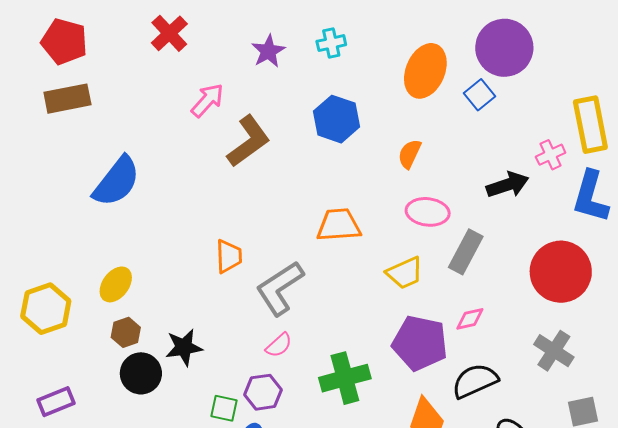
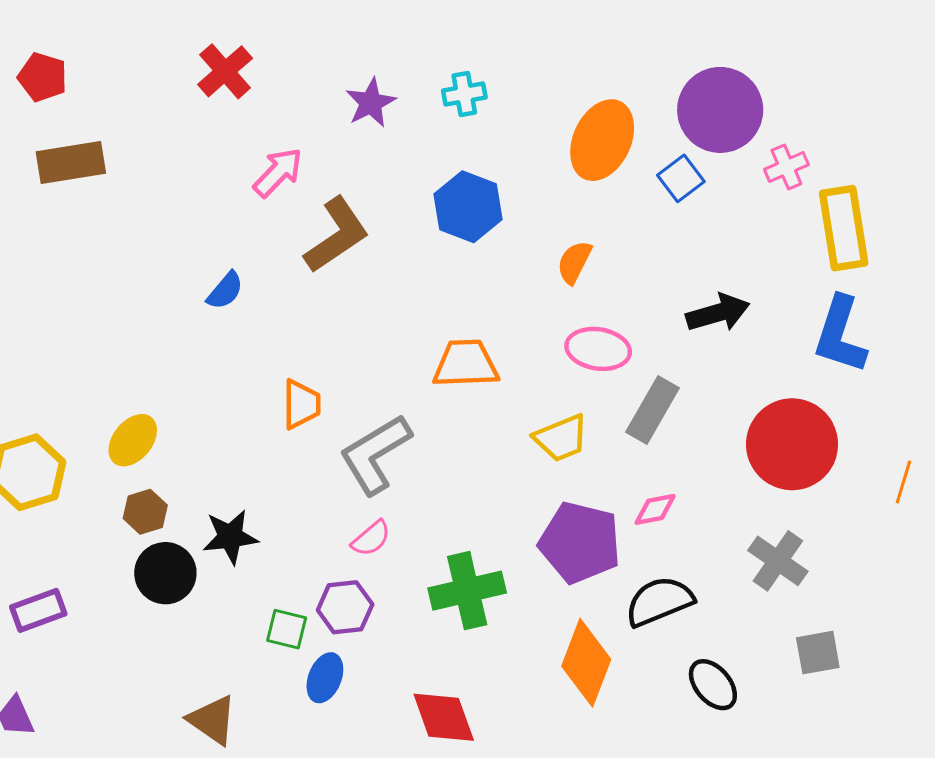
red pentagon: (64, 42) -> (43, 77), moved, size x0.7
pink cross: (551, 155) -> (786, 167), moved
blue semicircle: (117, 181) -> (225, 291), moved, size x0.5

